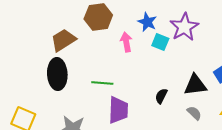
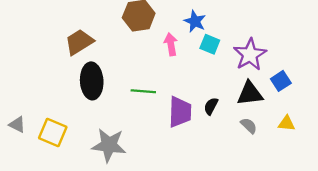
purple star: (184, 27) -> (250, 55), moved
brown trapezoid: (63, 40) -> (79, 42), moved
purple trapezoid: (118, 110) -> (180, 112), moved

